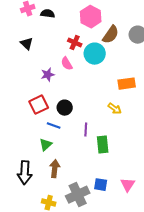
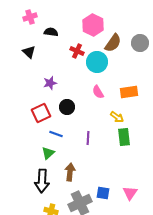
black semicircle: (48, 14) -> (51, 32), moved
pink semicircle: (67, 64) -> (98, 92), moved
black circle: (65, 108) -> (67, 107), moved
green rectangle: (103, 145) -> (124, 137), moved
brown arrow: (55, 169) -> (70, 172), moved
black arrow: (25, 173) -> (42, 181), moved

